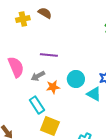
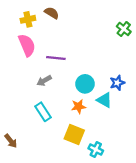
pink semicircle: (16, 67) -> (27, 45), moved
orange star: (53, 87) -> (79, 106), moved
yellow square: (50, 126) -> (74, 134), moved

